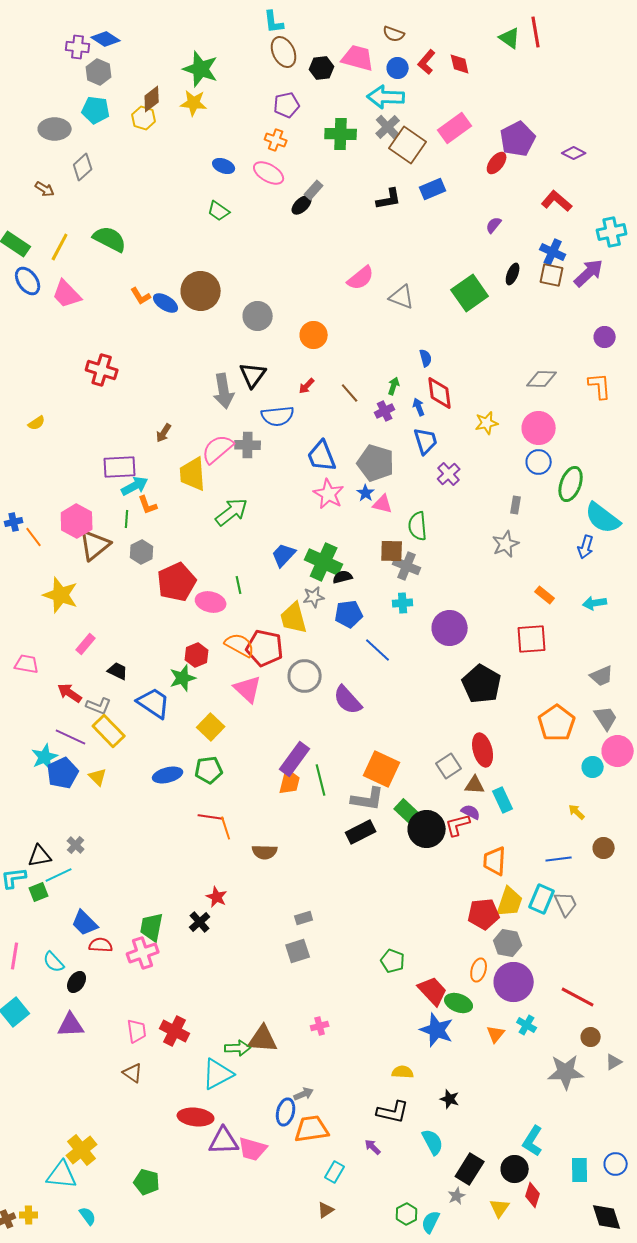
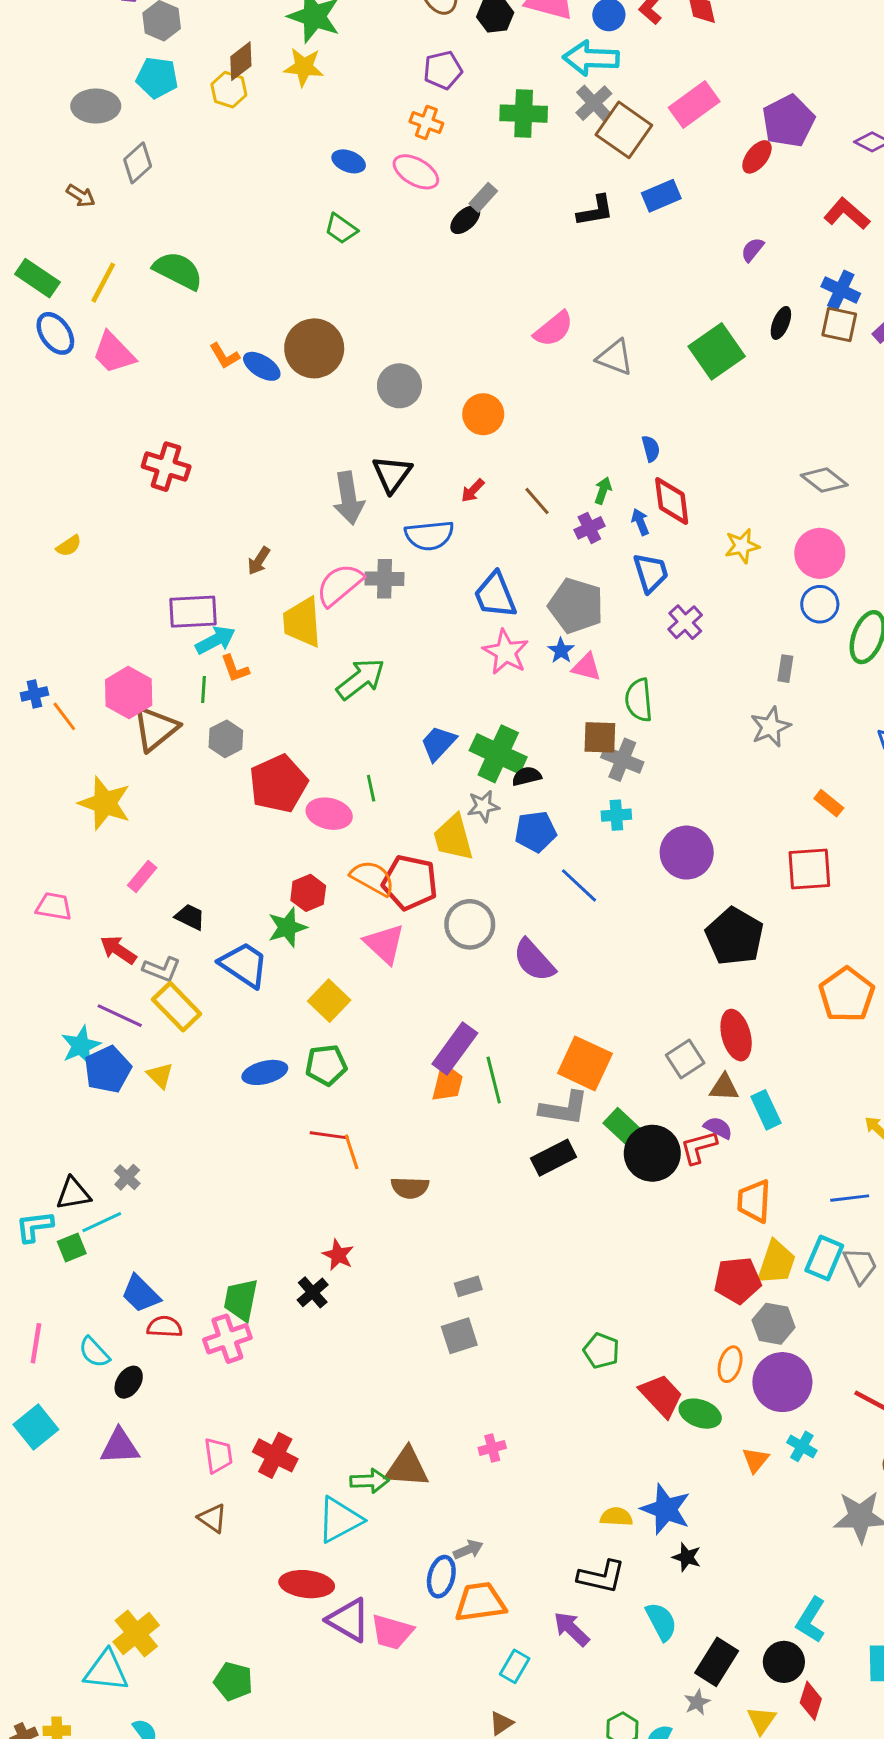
gray diamond: (542, 379) -> (824, 480), turned 36
blue star: (437, 1030) -> (666, 1509), moved
purple triangle: (224, 1141) -> (349, 1620), turned 32
purple arrow: (373, 1147) -> (571, 1629), size x1.5

